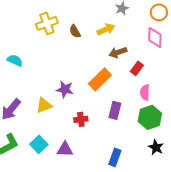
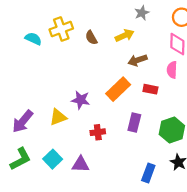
cyan semicircle: (15, 60) -> (33, 39), moved
red rectangle: (137, 68) -> (150, 89), moved, turned 64
pink semicircle: (145, 92) -> (172, 70), moved
blue rectangle: (115, 157) -> (148, 173), moved

